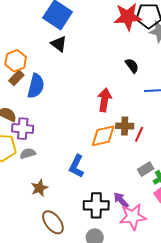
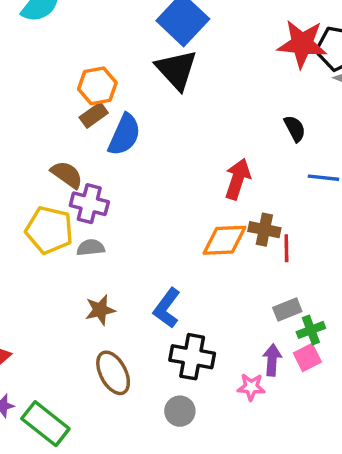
black triangle: (59, 44) -> (176, 70), size x1.5
red line: (139, 134) -> (286, 248), turned -35
blue L-shape: (76, 166) -> (167, 308), moved
purple arrow: (121, 200) -> (272, 360), moved, turned 36
pink star: (133, 217) -> (251, 387), size x0.6

